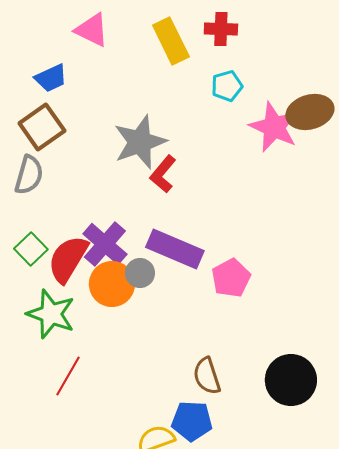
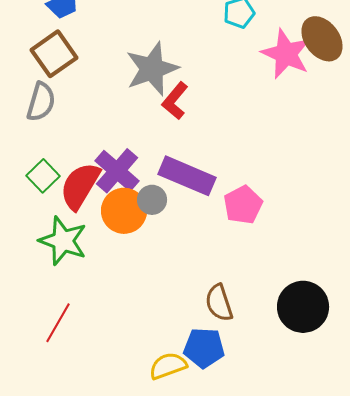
brown ellipse: (310, 112) -> (322, 39), turned 69
red line: (68, 376) -> (58, 323), moved

